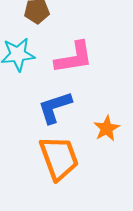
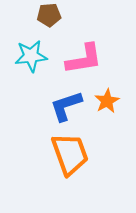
orange star: (107, 128) -> (107, 101), moved

